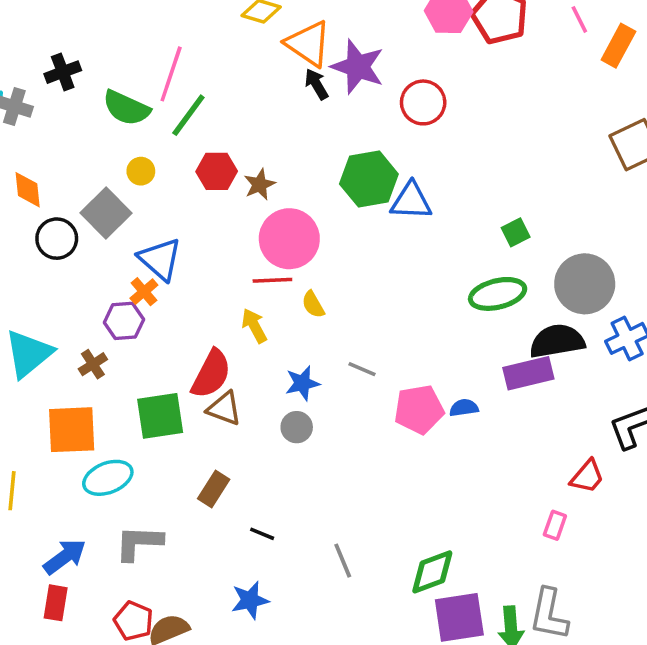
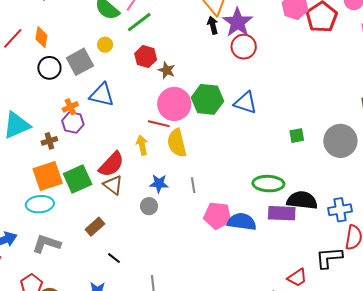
red circle: (423, 102) -> (244, 47), moved
green hexagon: (369, 179) -> (207, 99), moved
brown star: (260, 184) -> (167, 70), turned 30
blue triangle: (160, 259) -> (102, 95), turned -44
gray circle: (585, 284) -> (340, 141), moved
orange cross: (144, 292) -> (70, 107), moved
green ellipse: (498, 294) -> (268, 184), moved
yellow semicircle: (313, 304) -> (177, 143), size x1.8
gray line: (362, 369) -> (193, 185), turned 42
blue semicircle: (464, 408) -> (242, 222), size x1.8
green square: (160, 416) -> (78, 179), turned -32
orange square: (72, 430) -> (48, 176), moved, turned -32

